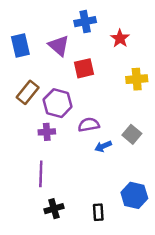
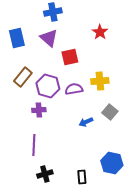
blue cross: (85, 22) -> (53, 12), moved
yellow cross: (137, 79) -> (100, 81), moved
purple semicircle: (89, 125) -> (74, 89), moved

